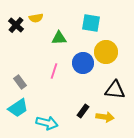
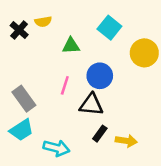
cyan square: (91, 23) -> (109, 28), turned 30
yellow circle: (106, 52) -> (144, 53), moved
gray rectangle: (20, 82) -> (24, 99), size x1.5
black triangle: (115, 90) -> (91, 105), moved

